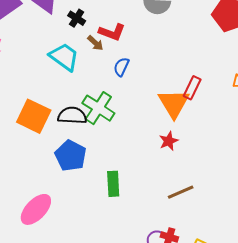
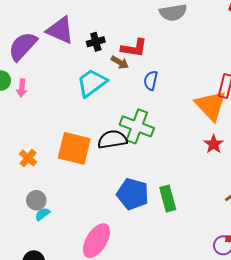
black cross: (77, 18) -> (96, 42), turned -36
cyan trapezoid: (64, 57) -> (92, 83), turned -60
blue pentagon: (71, 156) -> (133, 194), moved

